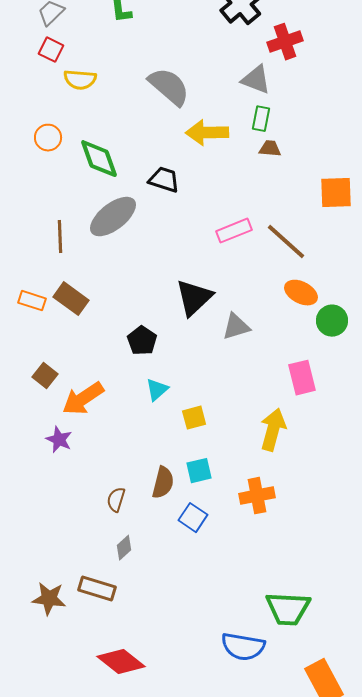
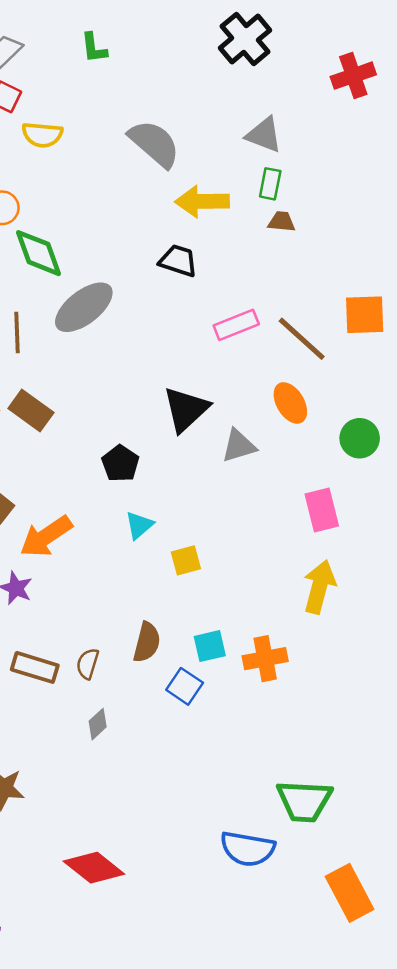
red cross: (285, 42) -> (353, 76), moved
green diamond: (99, 159) -> (38, 253), moved
black trapezoid: (164, 180) -> (178, 261), moved
orange square: (336, 193) -> (365, 315), moved
orange ellipse: (301, 293) -> (290, 403), moved, turned 32
yellow arrow: (273, 430) -> (319, 587), moved
cyan square: (199, 471) -> (210, 646), moved
brown rectangle: (97, 589) -> (35, 667), moved

